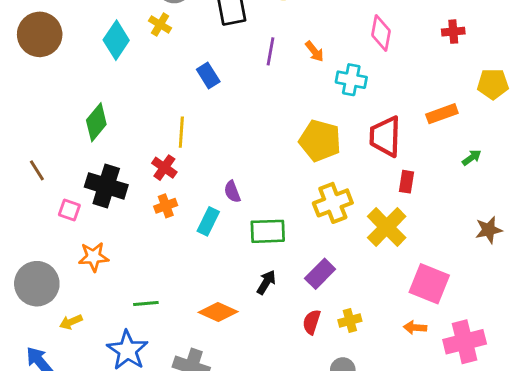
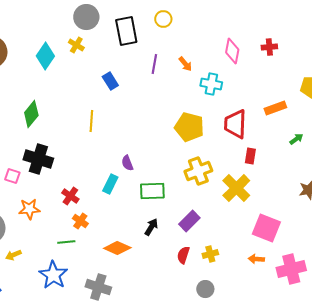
red cross: (453, 32) -> (269, 47), moved
red cross: (164, 168) -> (70, 196), moved
orange cross: (166, 206) -> (80, 221), moved, turned -35

